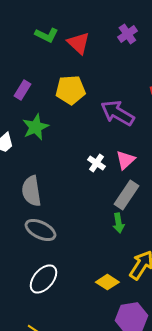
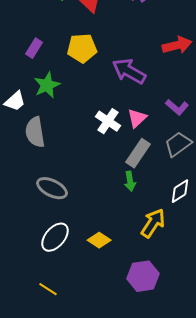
white cross: (96, 163) -> (108, 121), size x1.4
gray semicircle: (31, 191) -> (35, 132), moved
yellow diamond: (107, 282) -> (99, 240), moved

